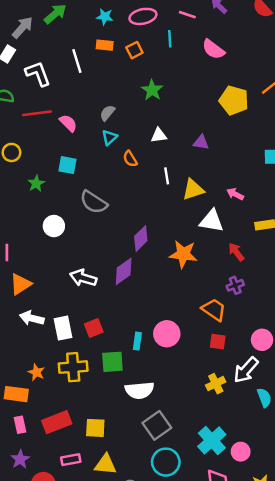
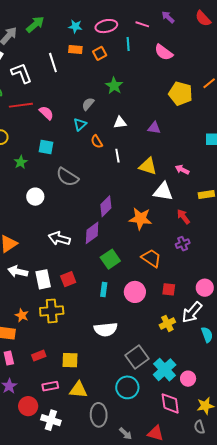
gray semicircle: (107, 113) -> (88, 104), moved
white line: (167, 176) -> (117, 156), moved
yellow triangle: (193, 190) -> (148, 166), turned 36
orange trapezoid: (214, 310) -> (151, 258), moved
pink circle: (167, 334) -> (135, 292), moved
green square: (112, 362) -> (110, 259), moved, turned -30
red rectangle: (57, 422) -> (39, 356), size x0.6
gray square: (157, 425) -> (137, 357), moved

